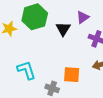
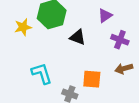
black triangle: (63, 29) -> (78, 37), moved, turned -42

